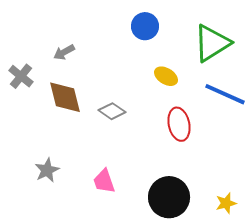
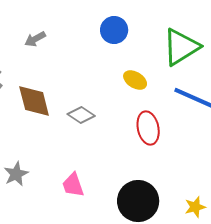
gray arrow: (64, 52) -> (35, 39), moved

